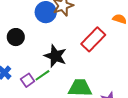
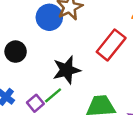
black star: (55, 56) -> (67, 70), turned -30

